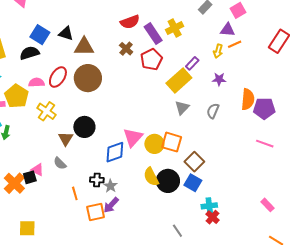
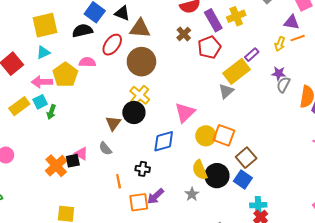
red ellipse: (58, 77) -> (112, 45), moved
gray triangle: (182, 108) -> (226, 91), moved
yellow cross: (46, 111) -> (140, 95), moved
gray semicircle: (213, 111) -> (283, 85), moved
pink triangle: (133, 137) -> (185, 113), moved
gray star: (110, 186) -> (192, 194), moved

